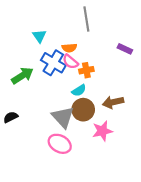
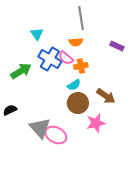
orange semicircle: (69, 48) -> (76, 42), moved
brown arrow: (113, 102) -> (106, 96), turned -132
gray triangle: (63, 117) -> (40, 128), moved

